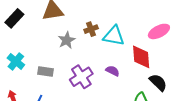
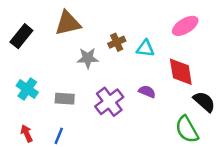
pink ellipse: (159, 31) -> (185, 26), moved
cyan triangle: (114, 36) -> (145, 48), size x0.7
gray star: (67, 40) -> (88, 58), turned 30

